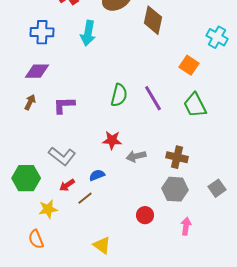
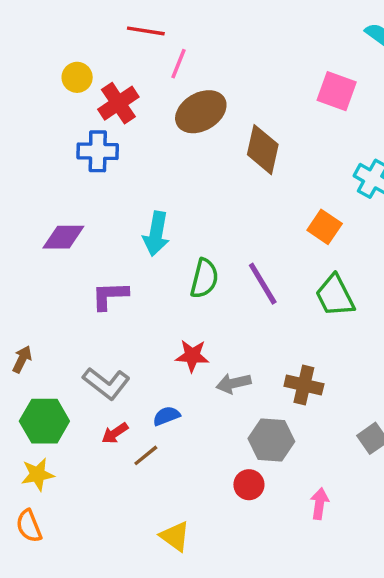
blue cross: (42, 32) -> (98, 151), moved
cyan arrow: (88, 33) -> (156, 234), moved
brown arrow: (30, 102) -> (22, 359), moved
gray hexagon: (175, 189) -> (271, 440), moved
yellow star: (48, 209) -> (38, 474), moved
orange semicircle: (36, 239) -> (29, 526), moved

